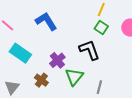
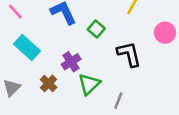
green square: (101, 28) -> (96, 29), moved
black L-shape: (89, 50) -> (129, 54), moved

